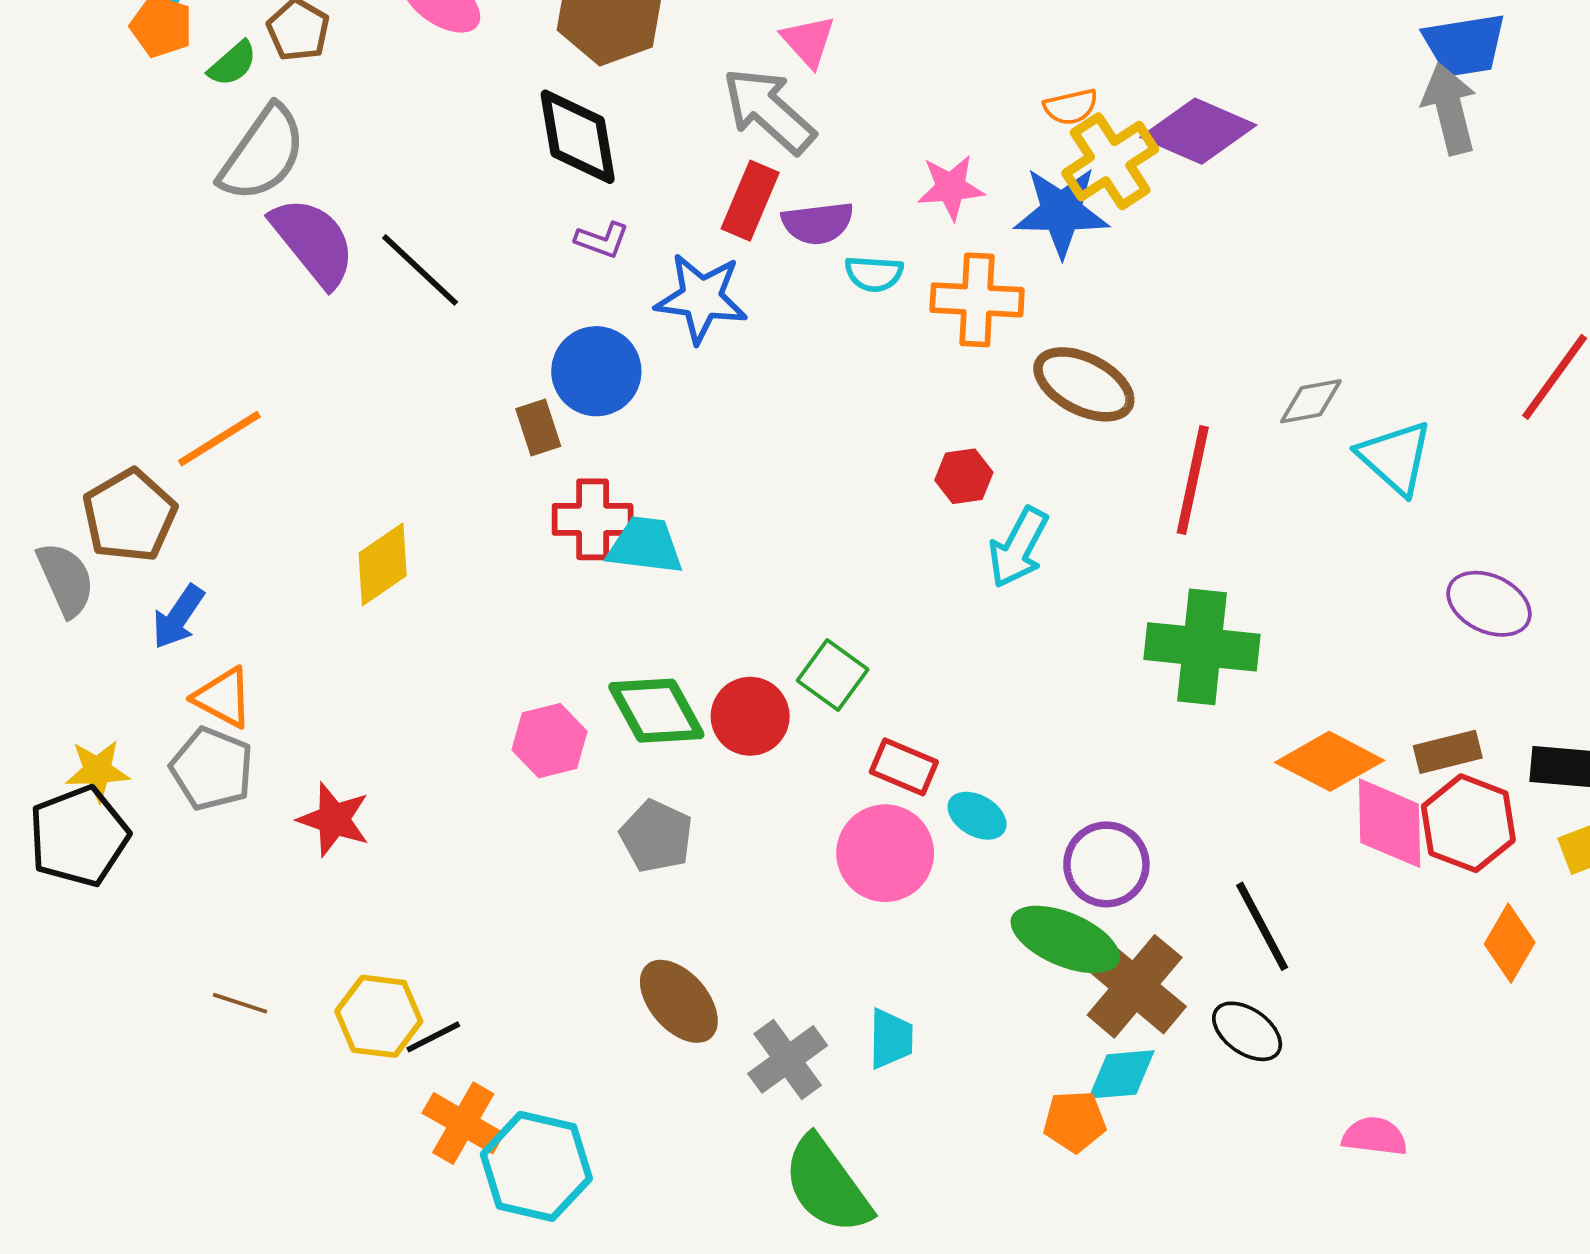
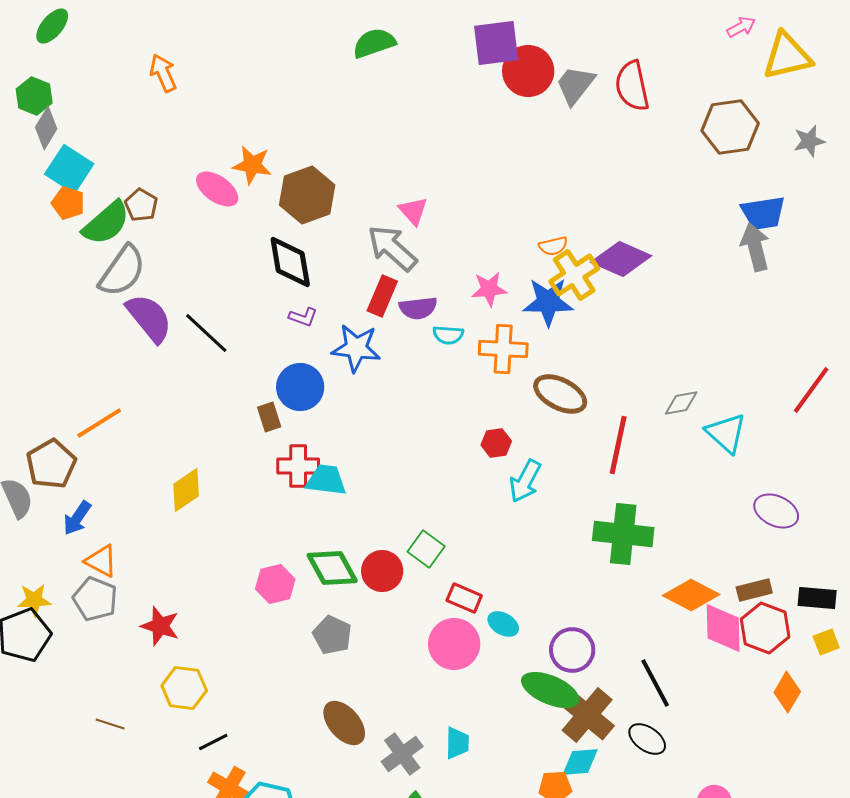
green semicircle: (233, 64) -> (106, 223), size x1.8
yellow hexagon: (379, 1016) -> (184, 688), moved

